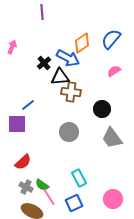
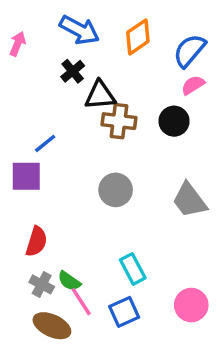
blue semicircle: (111, 39) -> (189, 51), moved
blue arrow: (68, 58) -> (79, 30), moved
black circle: (102, 109) -> (174, 121), moved
red semicircle: (23, 162) -> (36, 241), turned -30

